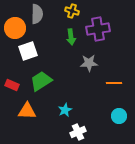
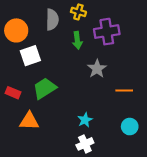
gray semicircle: (37, 14) -> (52, 20), moved
gray star: (89, 63) -> (97, 69), turned -30
cyan star: (65, 110) -> (85, 120), moved

